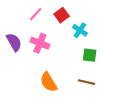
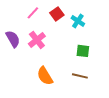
cyan cross: (80, 30) -> (78, 21), moved
pink cross: (40, 43) -> (37, 40), turned 30

